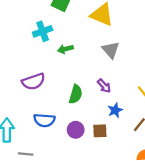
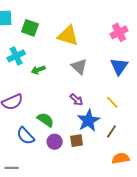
green semicircle: (76, 94) -> (45, 120), moved, turned -66
blue star: (115, 110) -> (88, 121), size x1.6
blue semicircle: (44, 120) -> (26, 136), turned 48

